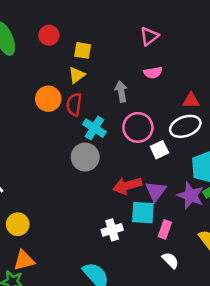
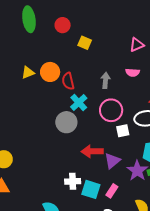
yellow triangle: (77, 75) -> (28, 72), moved
red semicircle: (74, 104) -> (68, 81), turned -36
cyan square: (143, 213) -> (91, 189), moved

